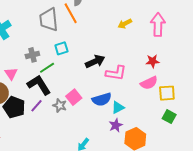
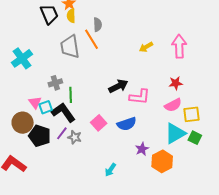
cyan square: (61, 48) -> (46, 107), moved
green line: (47, 68) -> (71, 95), turned -56
gray star: (60, 106) -> (75, 137), moved
cyan triangle: (118, 107) -> (175, 133), moved, size x1.6

